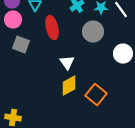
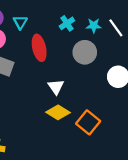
yellow diamond: (69, 86) -> (58, 112), turned 60

